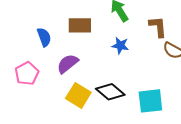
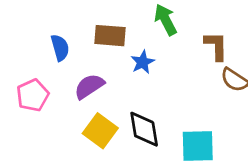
blue star: (120, 46) -> (143, 62), moved, turned 30
black diamond: (110, 92) -> (144, 129), turned 36

